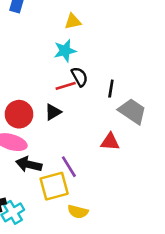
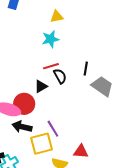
black semicircle: (80, 77) -> (60, 76), moved
red circle: (19, 114) -> (24, 104), moved
red triangle: (110, 142) -> (81, 151), moved

